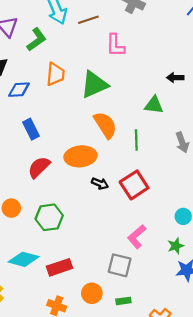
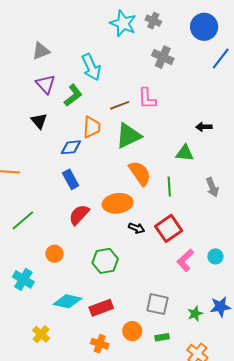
brown line: (88, 20) -> (120, 105), moved
blue diamond: (19, 90) -> (71, 147), moved
green hexagon: (49, 217) -> (105, 261), moved
pink L-shape: (137, 237) -> (185, 260), moved
green star: (176, 246) -> (195, 314), moved

